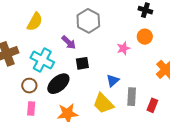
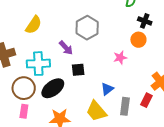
orange circle: (145, 37) -> (138, 40), moved
cyan cross: (42, 60) -> (38, 64), turned -35
brown circle: (29, 86) -> (24, 88), size x1.5
red rectangle: (152, 105) -> (146, 100), moved

